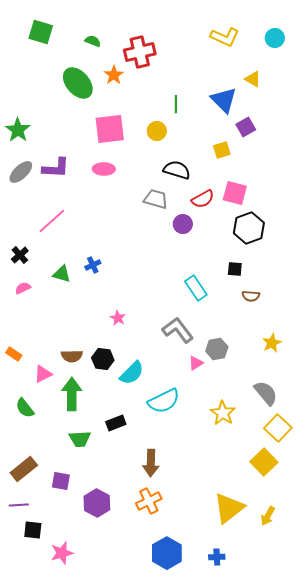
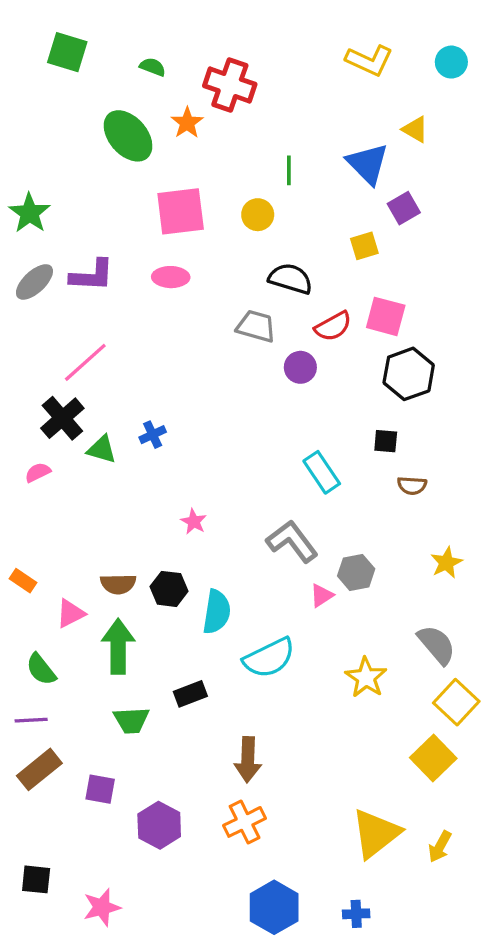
red cross: (140, 52) -> (230, 85), turned 32
black cross: (20, 255) -> (62, 418), moved, size x1.5
cyan semicircle: (132, 373) -> (217, 612), turned -36
purple line: (19, 505) -> (31, 720), moved
black square: (33, 530) -> (36, 879), moved

